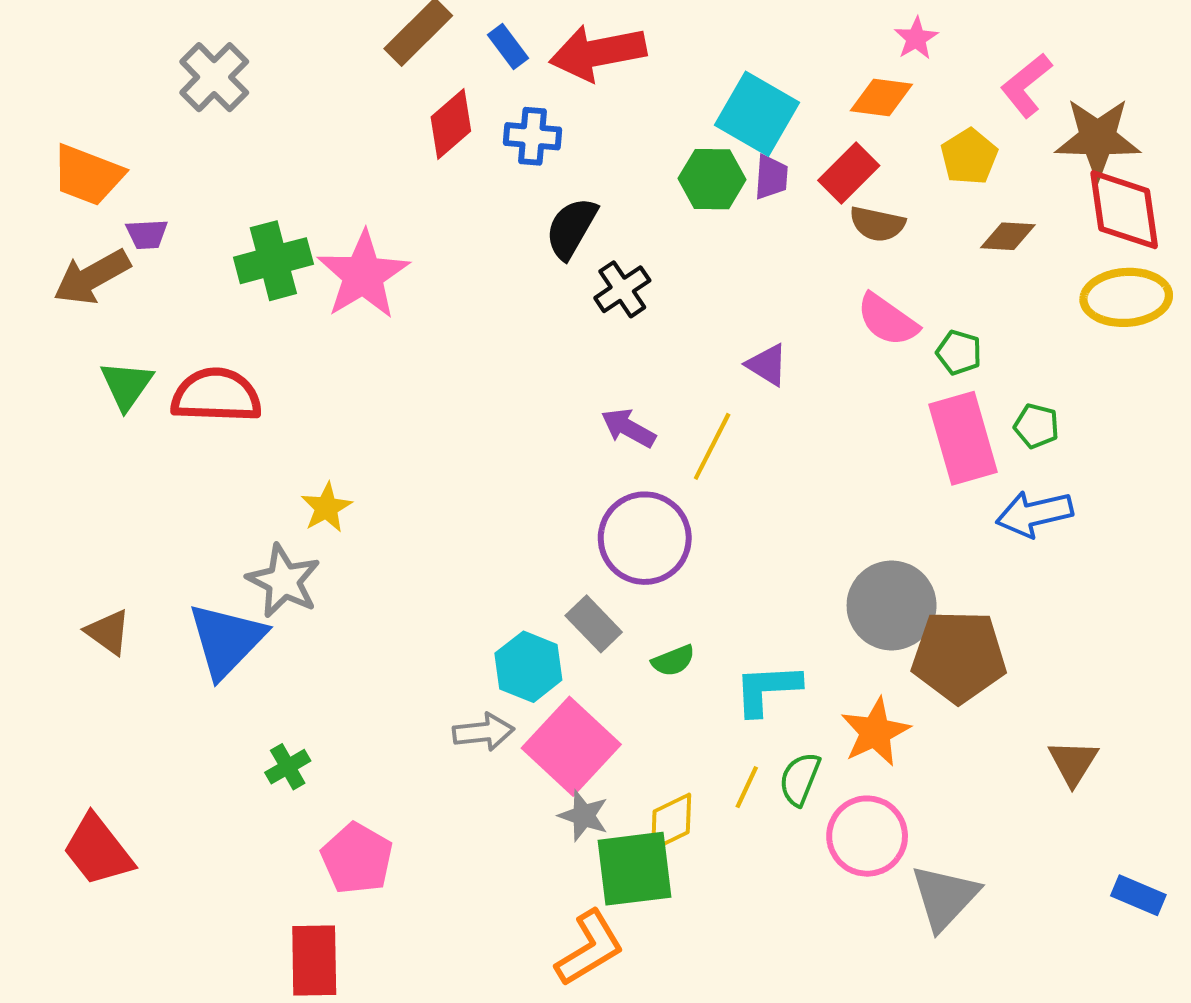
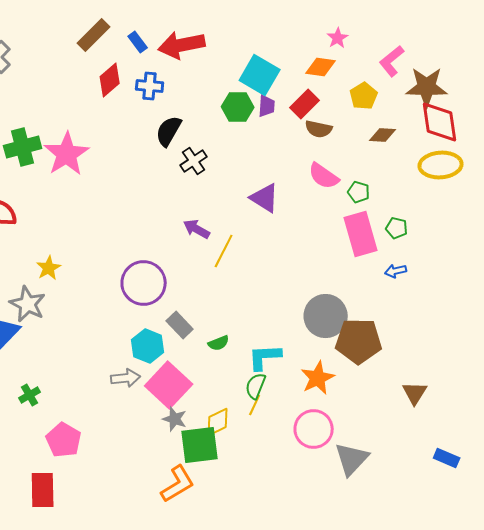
purple triangle: (767, 365) -> (265, 198), size x1.4
yellow line: (712, 446) -> (224, 251), moved
blue arrow: (1034, 514) -> (396, 271), size x0.6
purple circle: (645, 538) -> (144, 283), moved
green semicircle: (800, 779) -> (256, 386), moved

